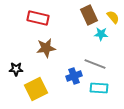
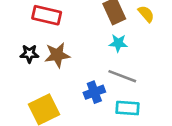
cyan star: (101, 34) -> (118, 43), moved
black star: (16, 69) -> (29, 54), moved

